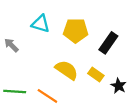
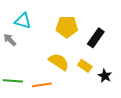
cyan triangle: (41, 24) -> (23, 21), moved
orange line: (47, 96) -> (42, 85), turned -42

